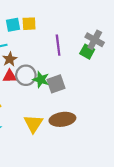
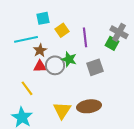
yellow square: (29, 24) -> (62, 30), moved, turned -32
green star: (41, 80) -> (69, 59), moved
gray square: (56, 84) -> (95, 67), moved

